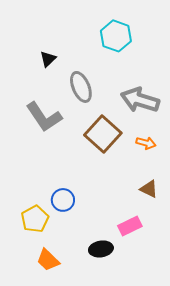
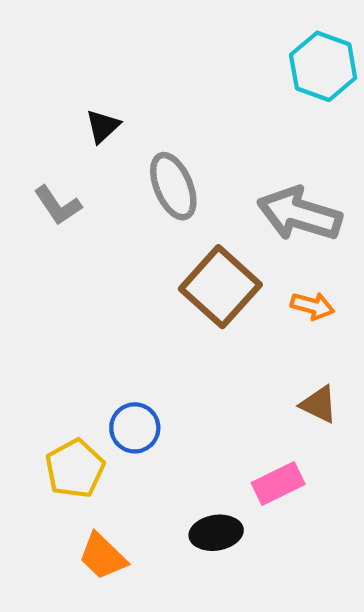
cyan hexagon: (116, 36) -> (323, 66), moved
gray L-shape: (44, 117) -> (58, 205), moved, size x0.6

